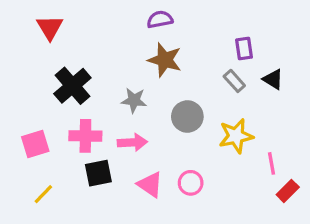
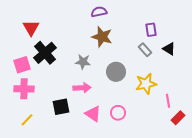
red triangle: (50, 28) -> (31, 28), moved
pink cross: (85, 136) -> (24, 89), moved
pink square: (35, 144) -> (22, 65), moved

